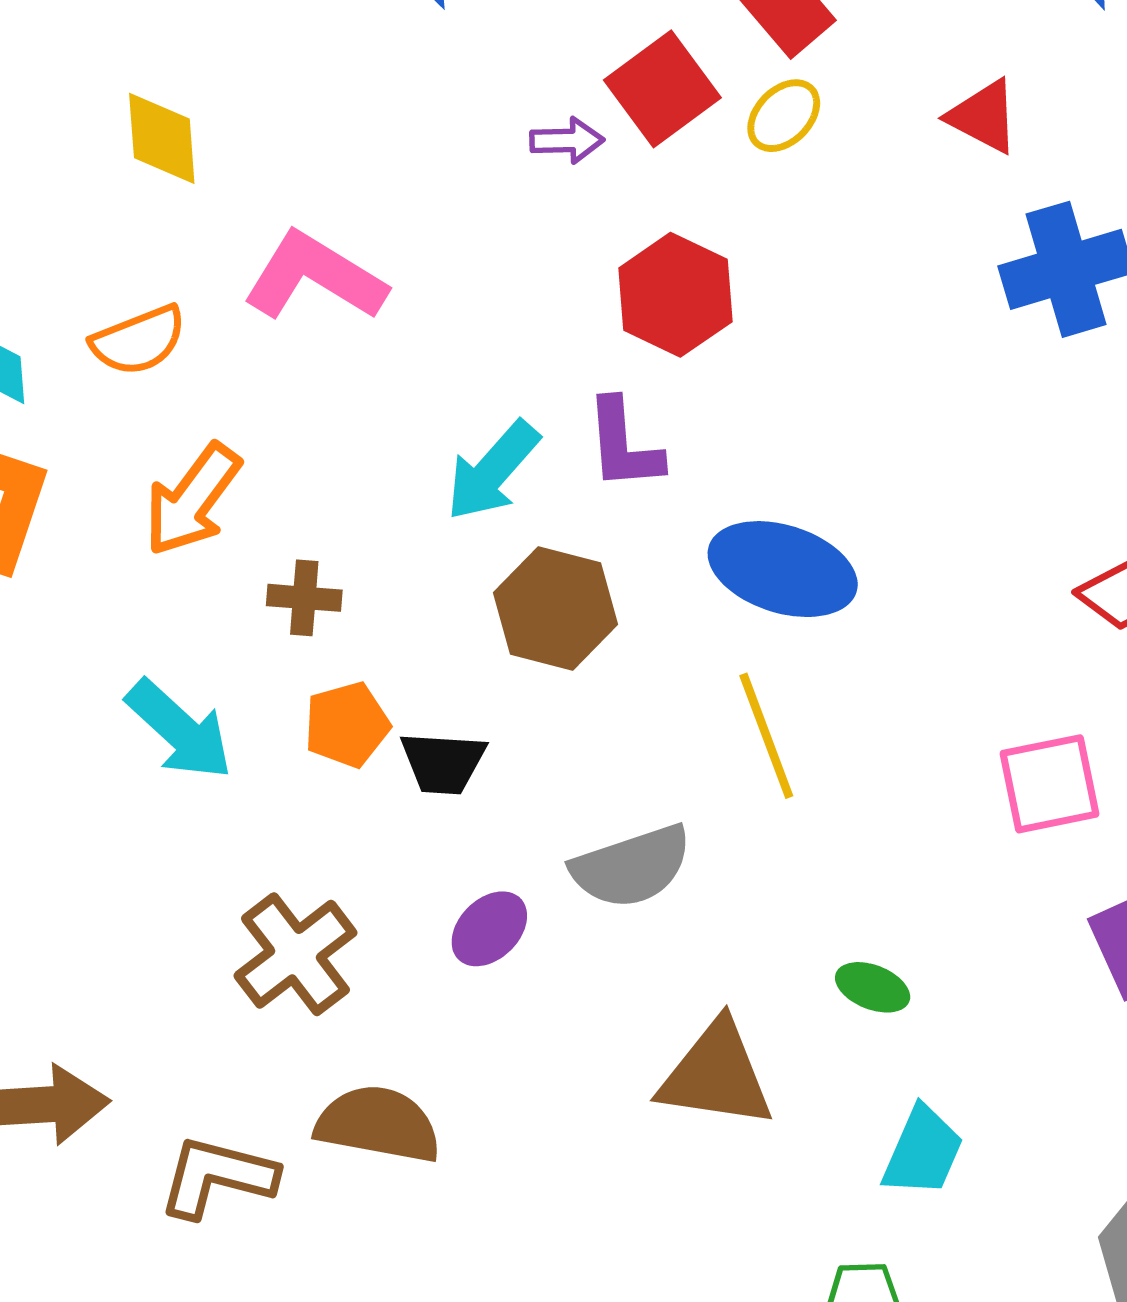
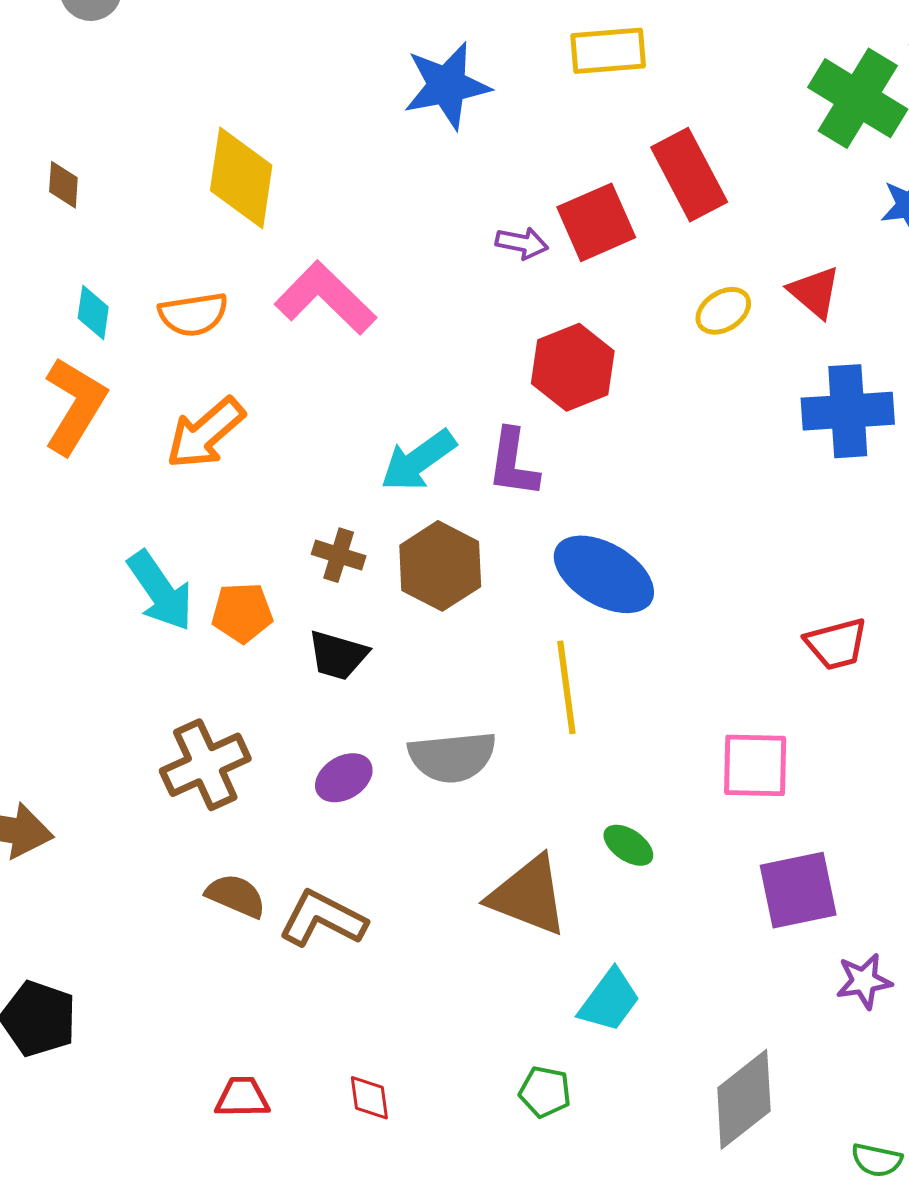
yellow ellipse: (784, 116) -> (723, 311), moved
yellow diamond: (162, 138) -> (241, 178), size x1.4
brown cross: (304, 598) -> (339, 555), moved
orange pentagon: (347, 725) -> (242, 613), moved
green ellipse: (873, 987) -> (628, 845), moved
brown triangle: (716, 1075) -> (528, 896), moved
brown semicircle: (378, 1124) -> (236, 896), size x0.7
brown L-shape: (217, 1177) -> (323, 919), moved

